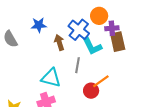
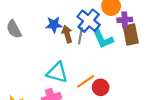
blue star: (39, 25) -> (54, 25), moved
gray line: (78, 65) -> (80, 36), moved
orange line: (101, 81) -> (86, 81), moved

